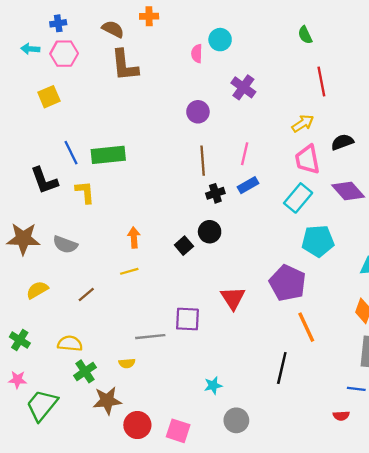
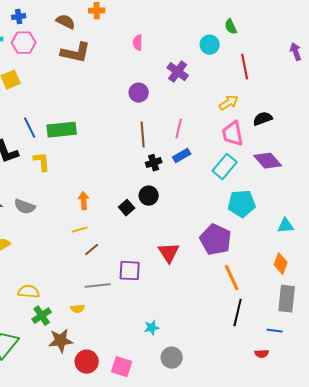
cyan circle: (220, 40) -> (210, 45), moved
brown L-shape: (125, 65) -> (76, 53), turned -72
brown line: (86, 295) -> (92, 250), moved
black line: (282, 368) -> (238, 313), moved

